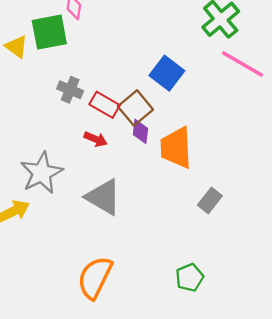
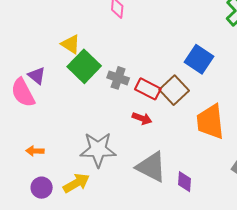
green square: (49, 32) -> (84, 66), moved, turned -32
purple diamond: (140, 131) -> (184, 182), moved
gray star: (42, 173) -> (98, 150), turned 30

